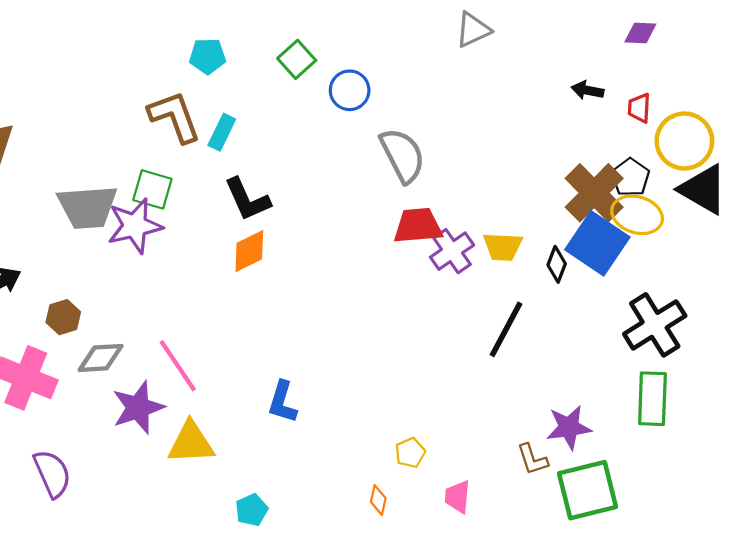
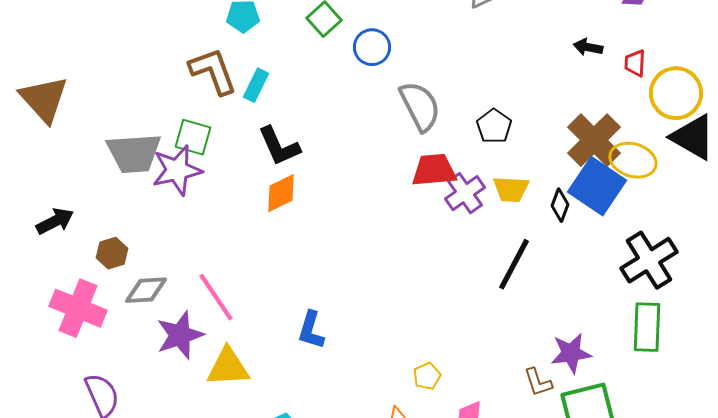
black pentagon: (630, 177) -> (494, 126), moved

